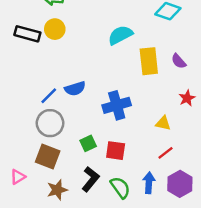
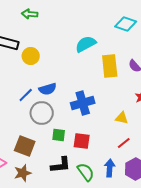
yellow circle: (55, 29) -> (31, 56), moved
gray circle: (50, 123) -> (42, 113), moved
green square: (88, 143) -> (59, 135), turned 32
black L-shape: (91, 179) -> (61, 165), turned 45
brown star: (57, 190) -> (23, 173), moved

